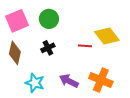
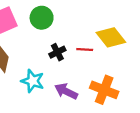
black cross: (48, 48) -> (57, 52), moved
cyan star: (35, 83) -> (33, 81), moved

